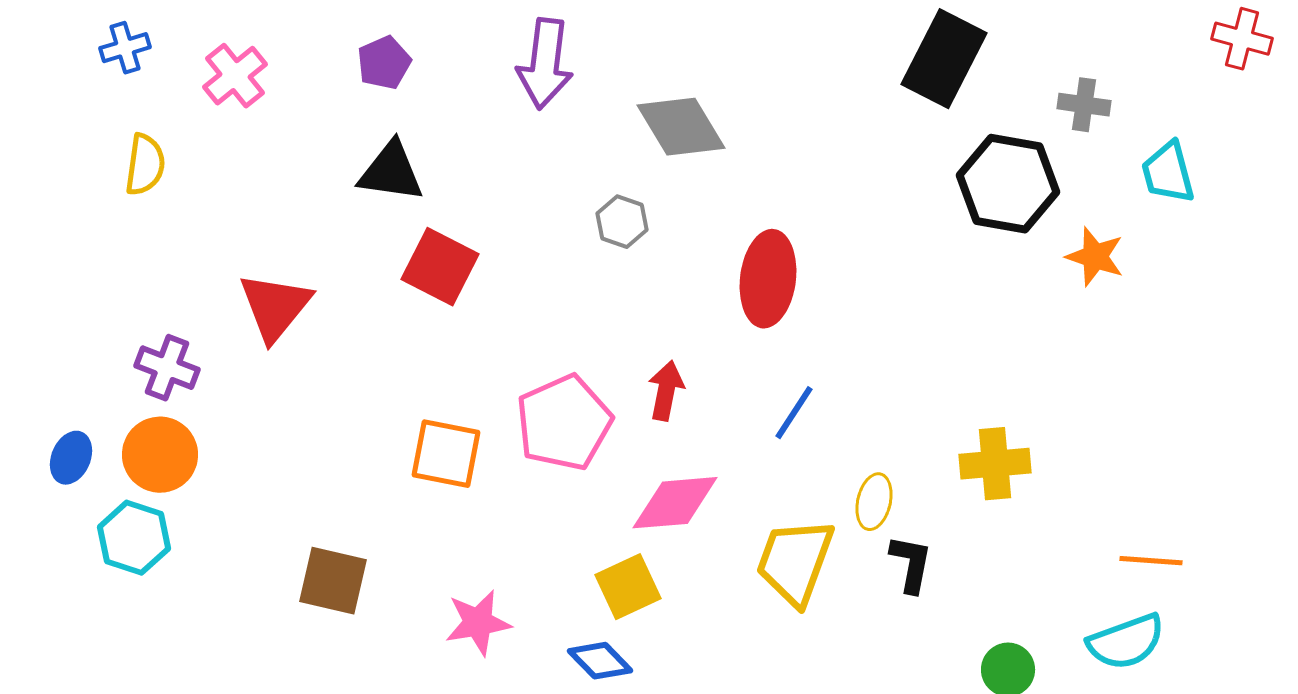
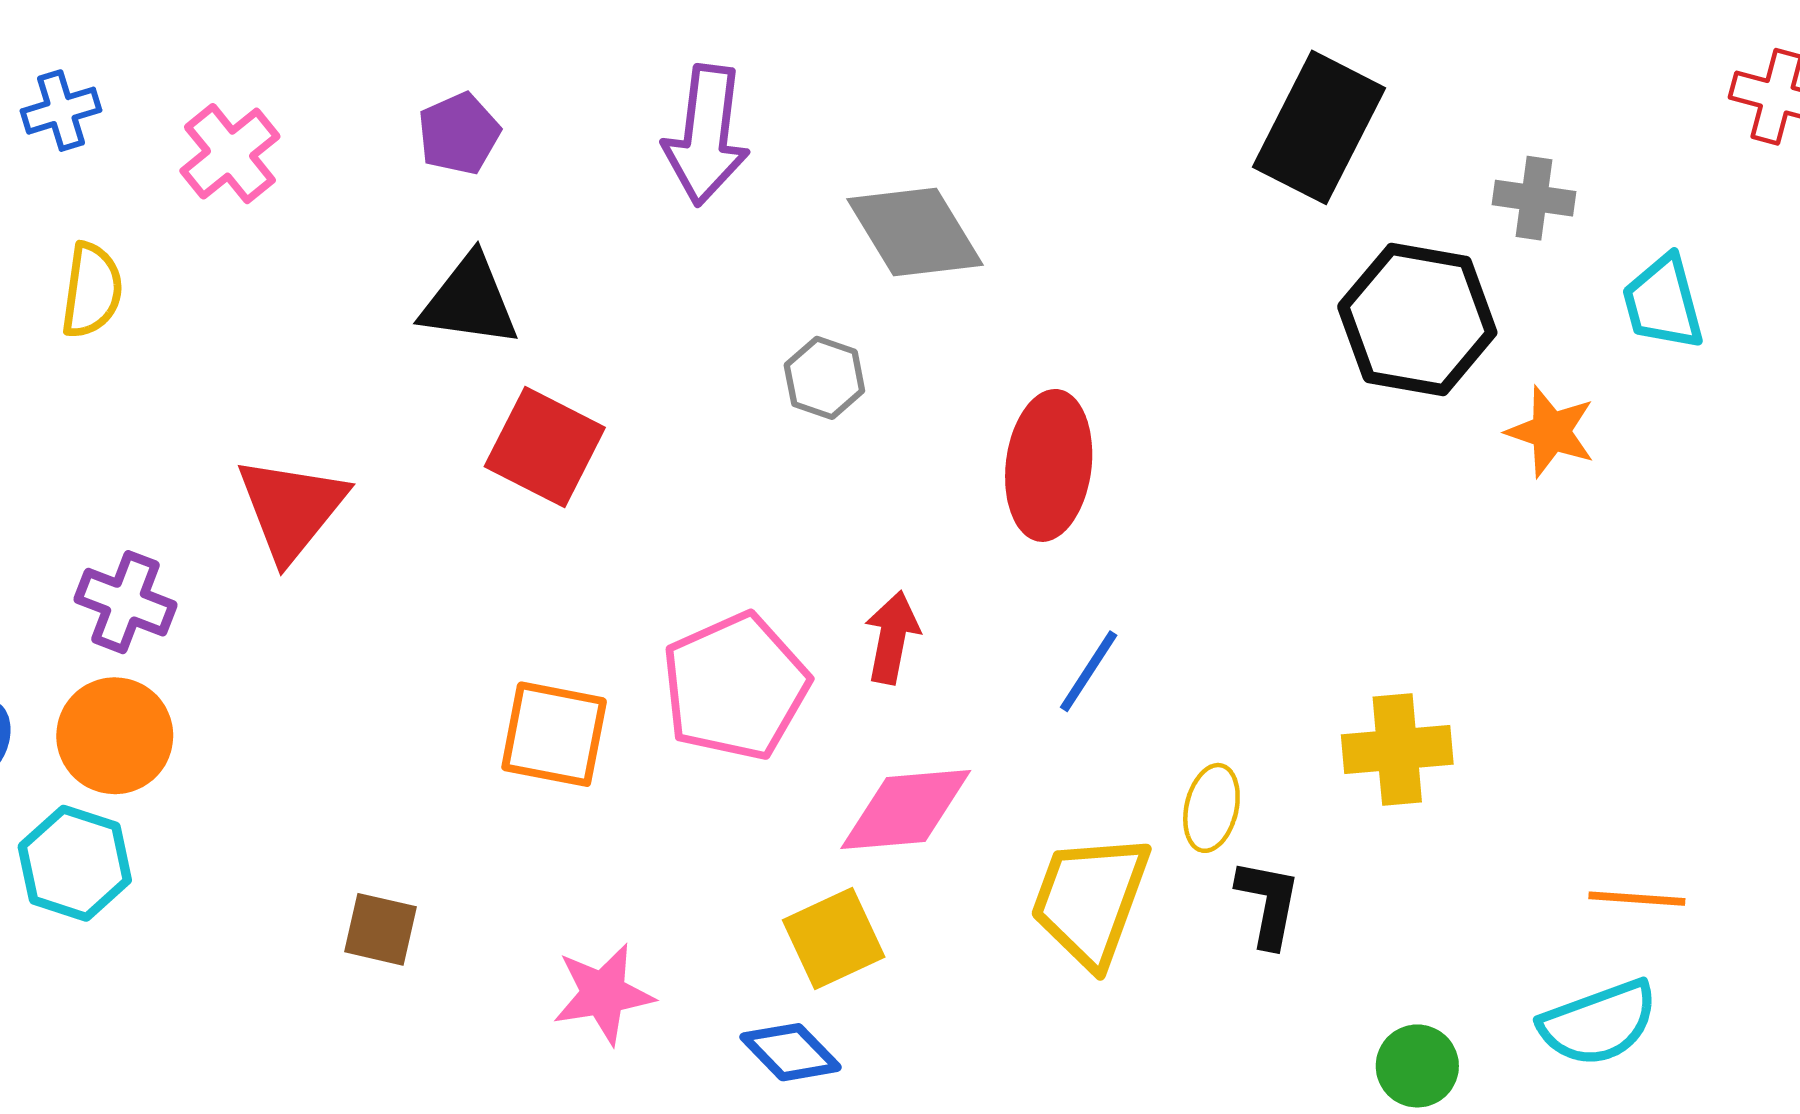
brown square: (333, 581) -> (380, 929), size x0.7

